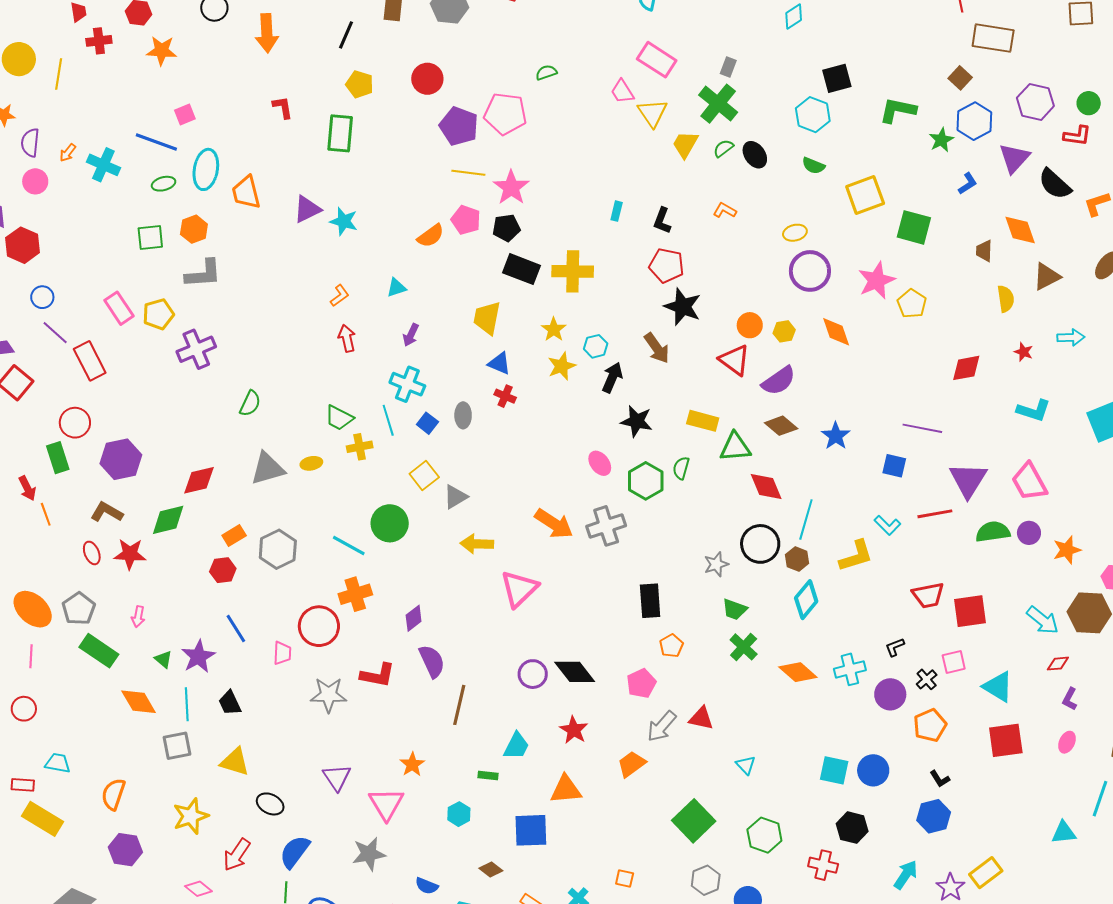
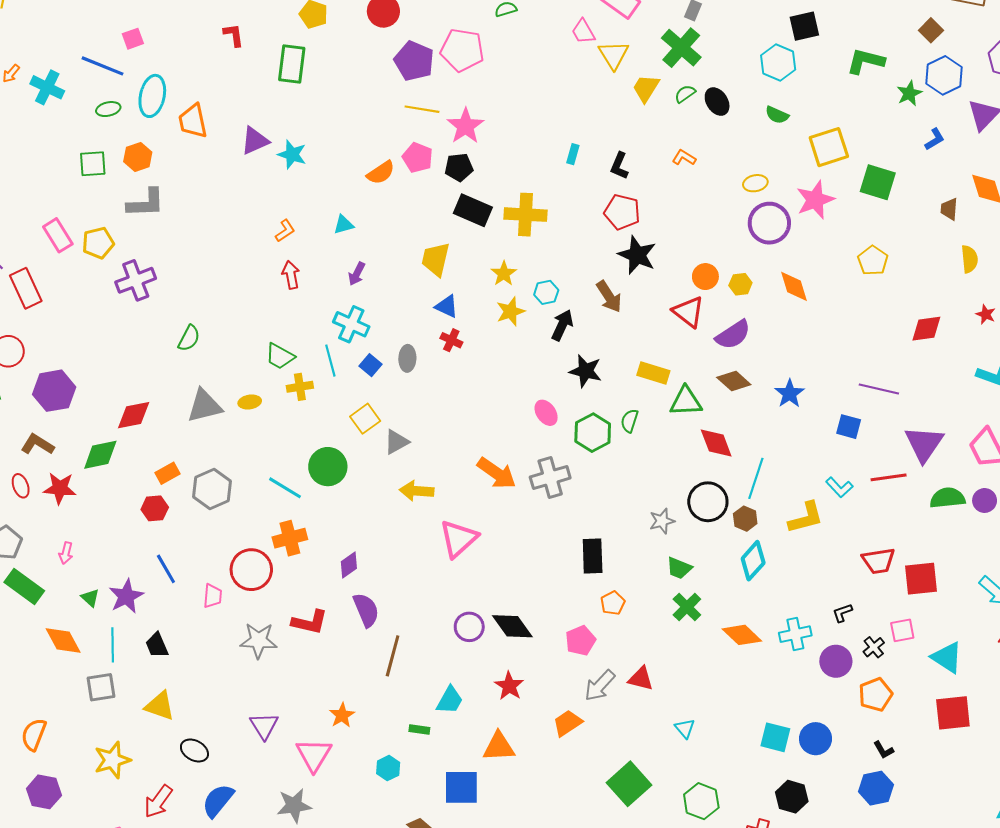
pink star: (877, 281) -> (815, 200), moved

